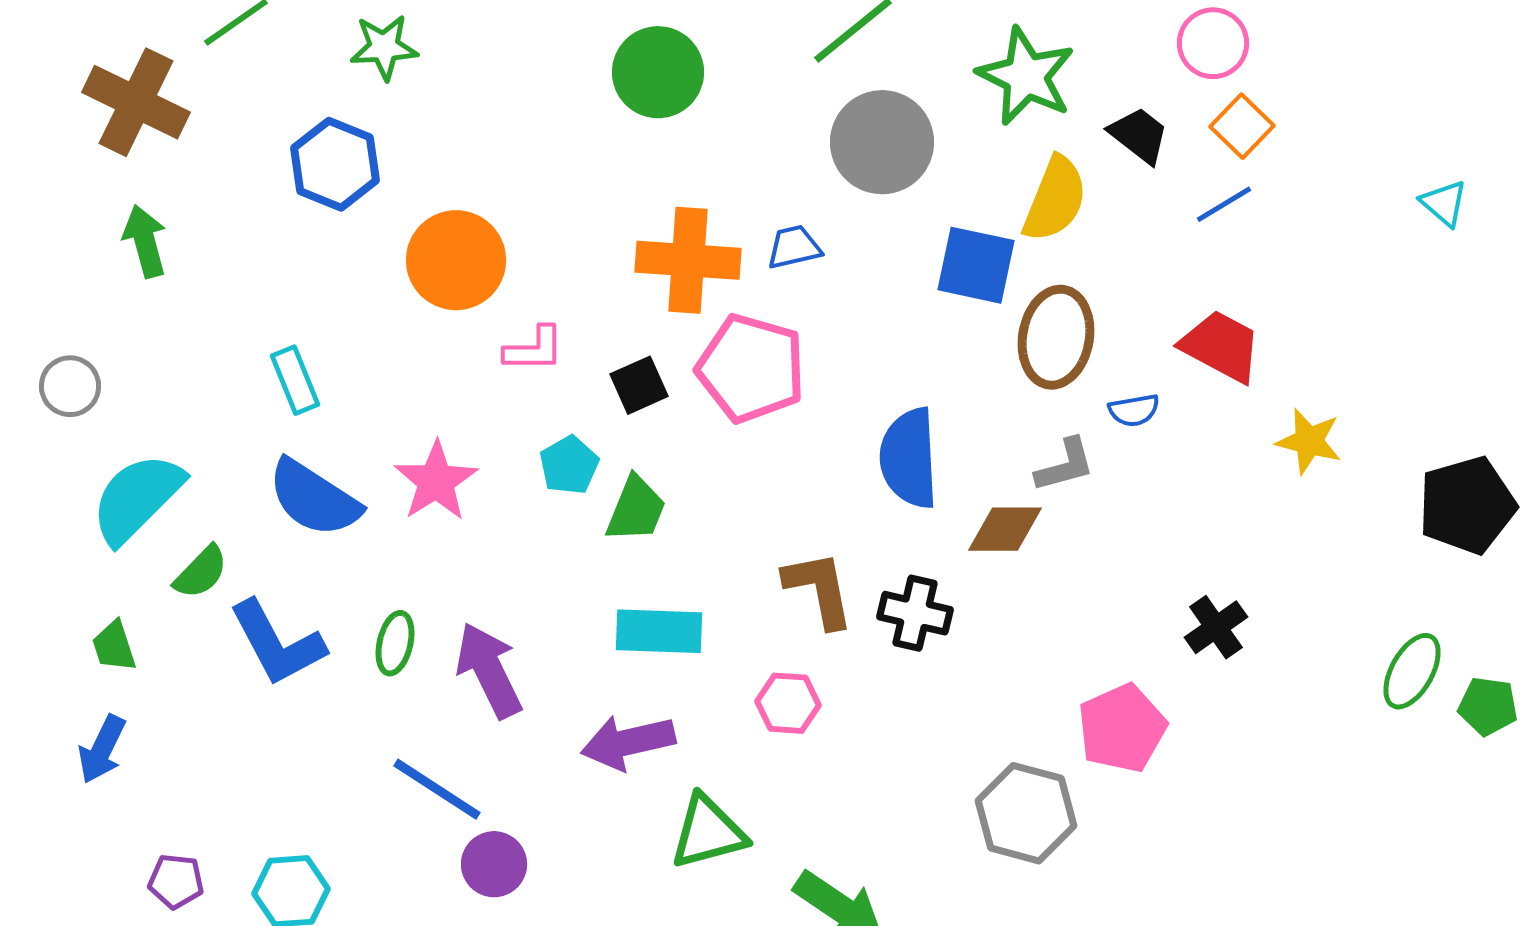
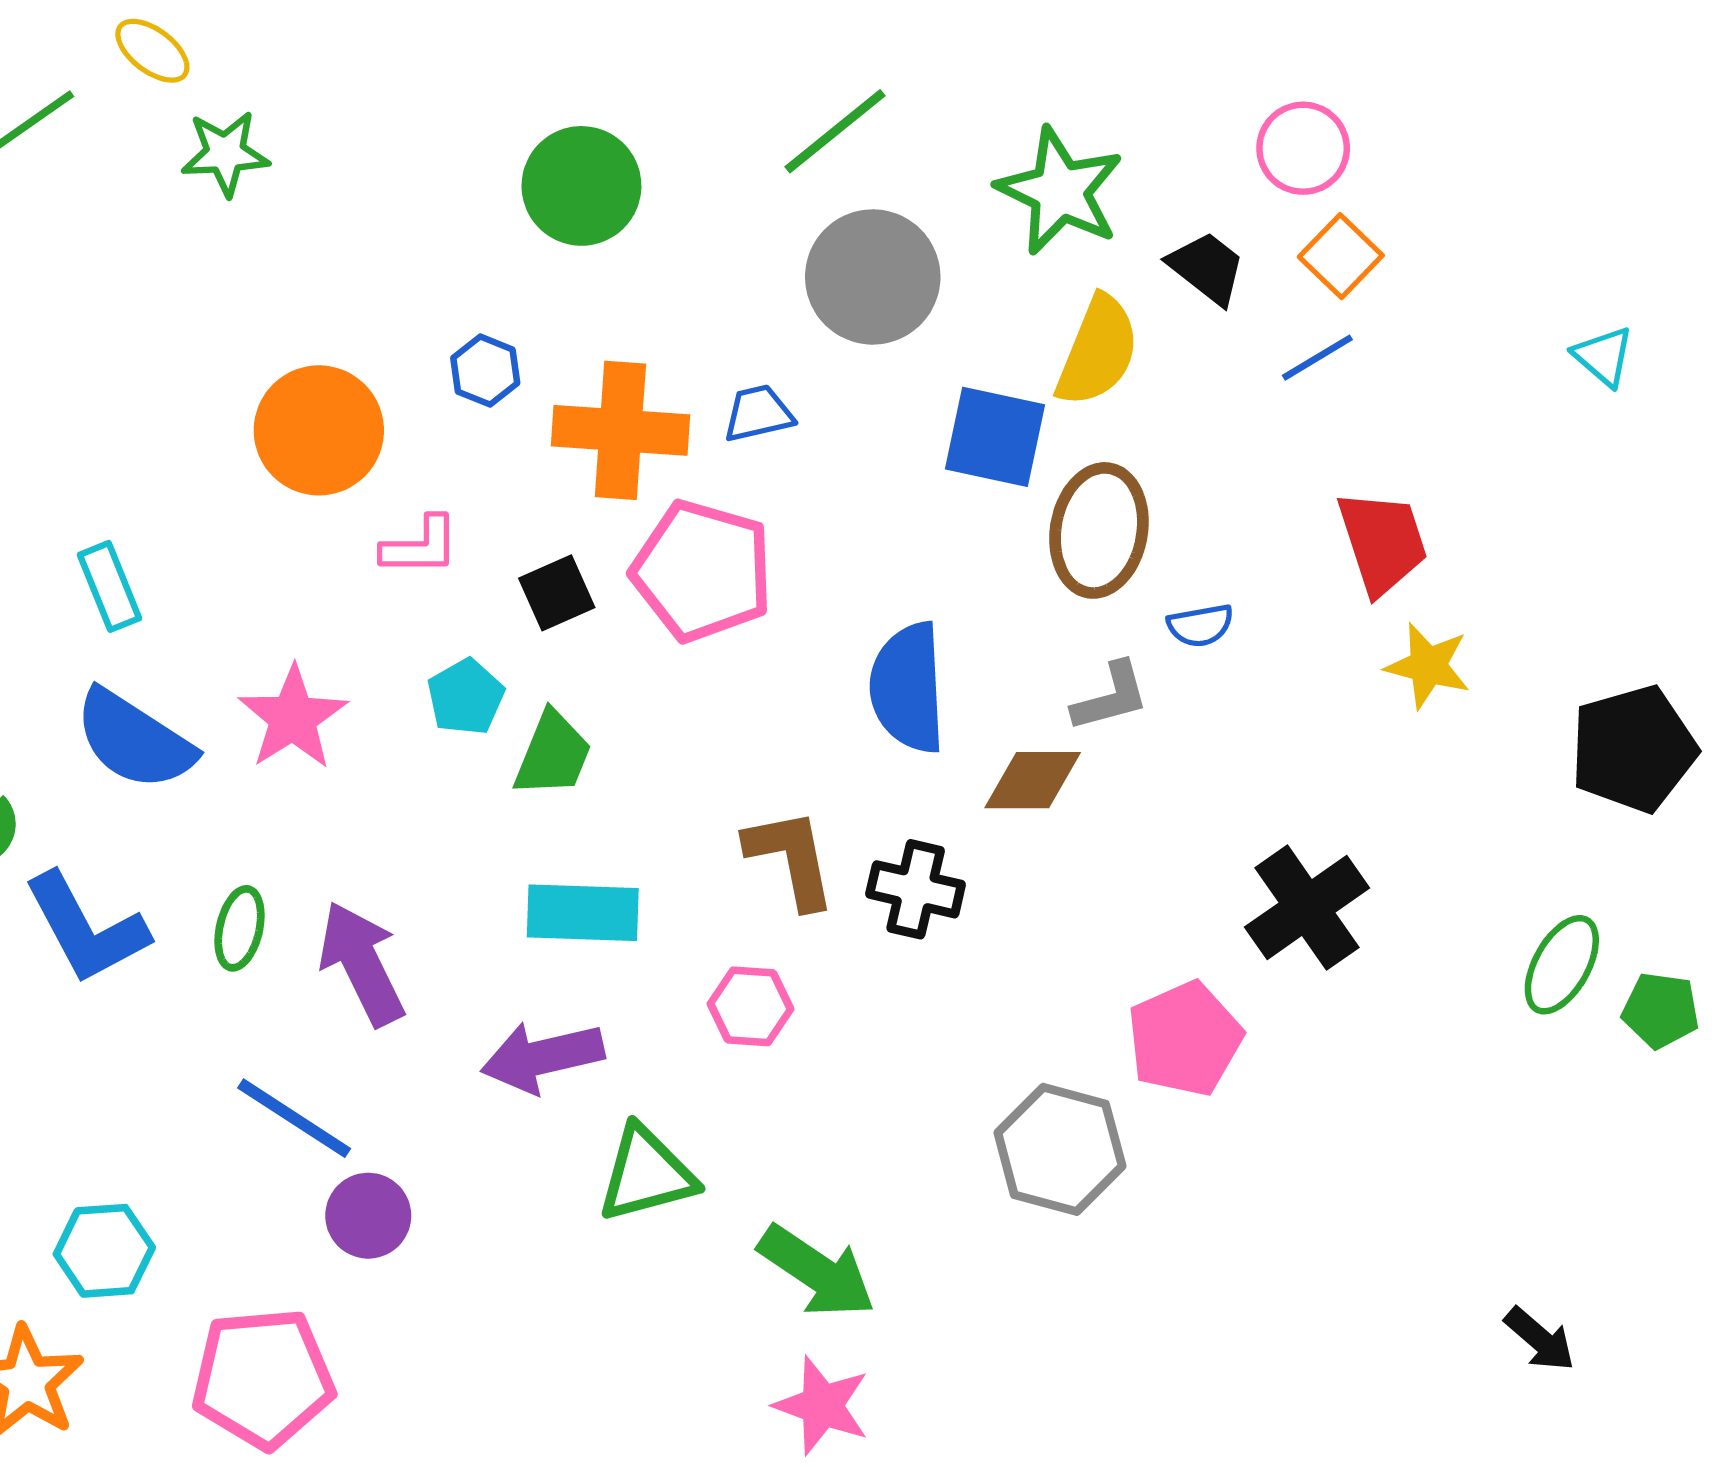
blue hexagon: (335, 164) -> (485, 371), moved, size x0.6
red trapezoid: (1221, 346) -> (1382, 542), moved, turned 44
black cross: (1216, 627) -> (1307, 908), size x1.5

